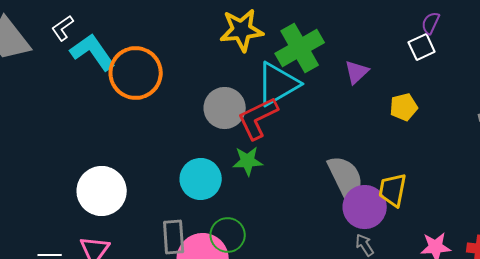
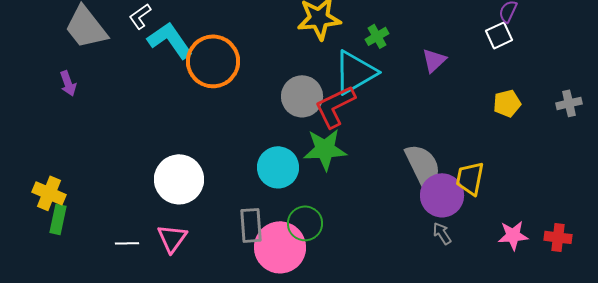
green cross: (300, 48) -> (377, 36), size x0.5
yellow pentagon: (404, 107) -> (507, 103), moved
green star: (248, 161) -> (325, 149), size x1.4

